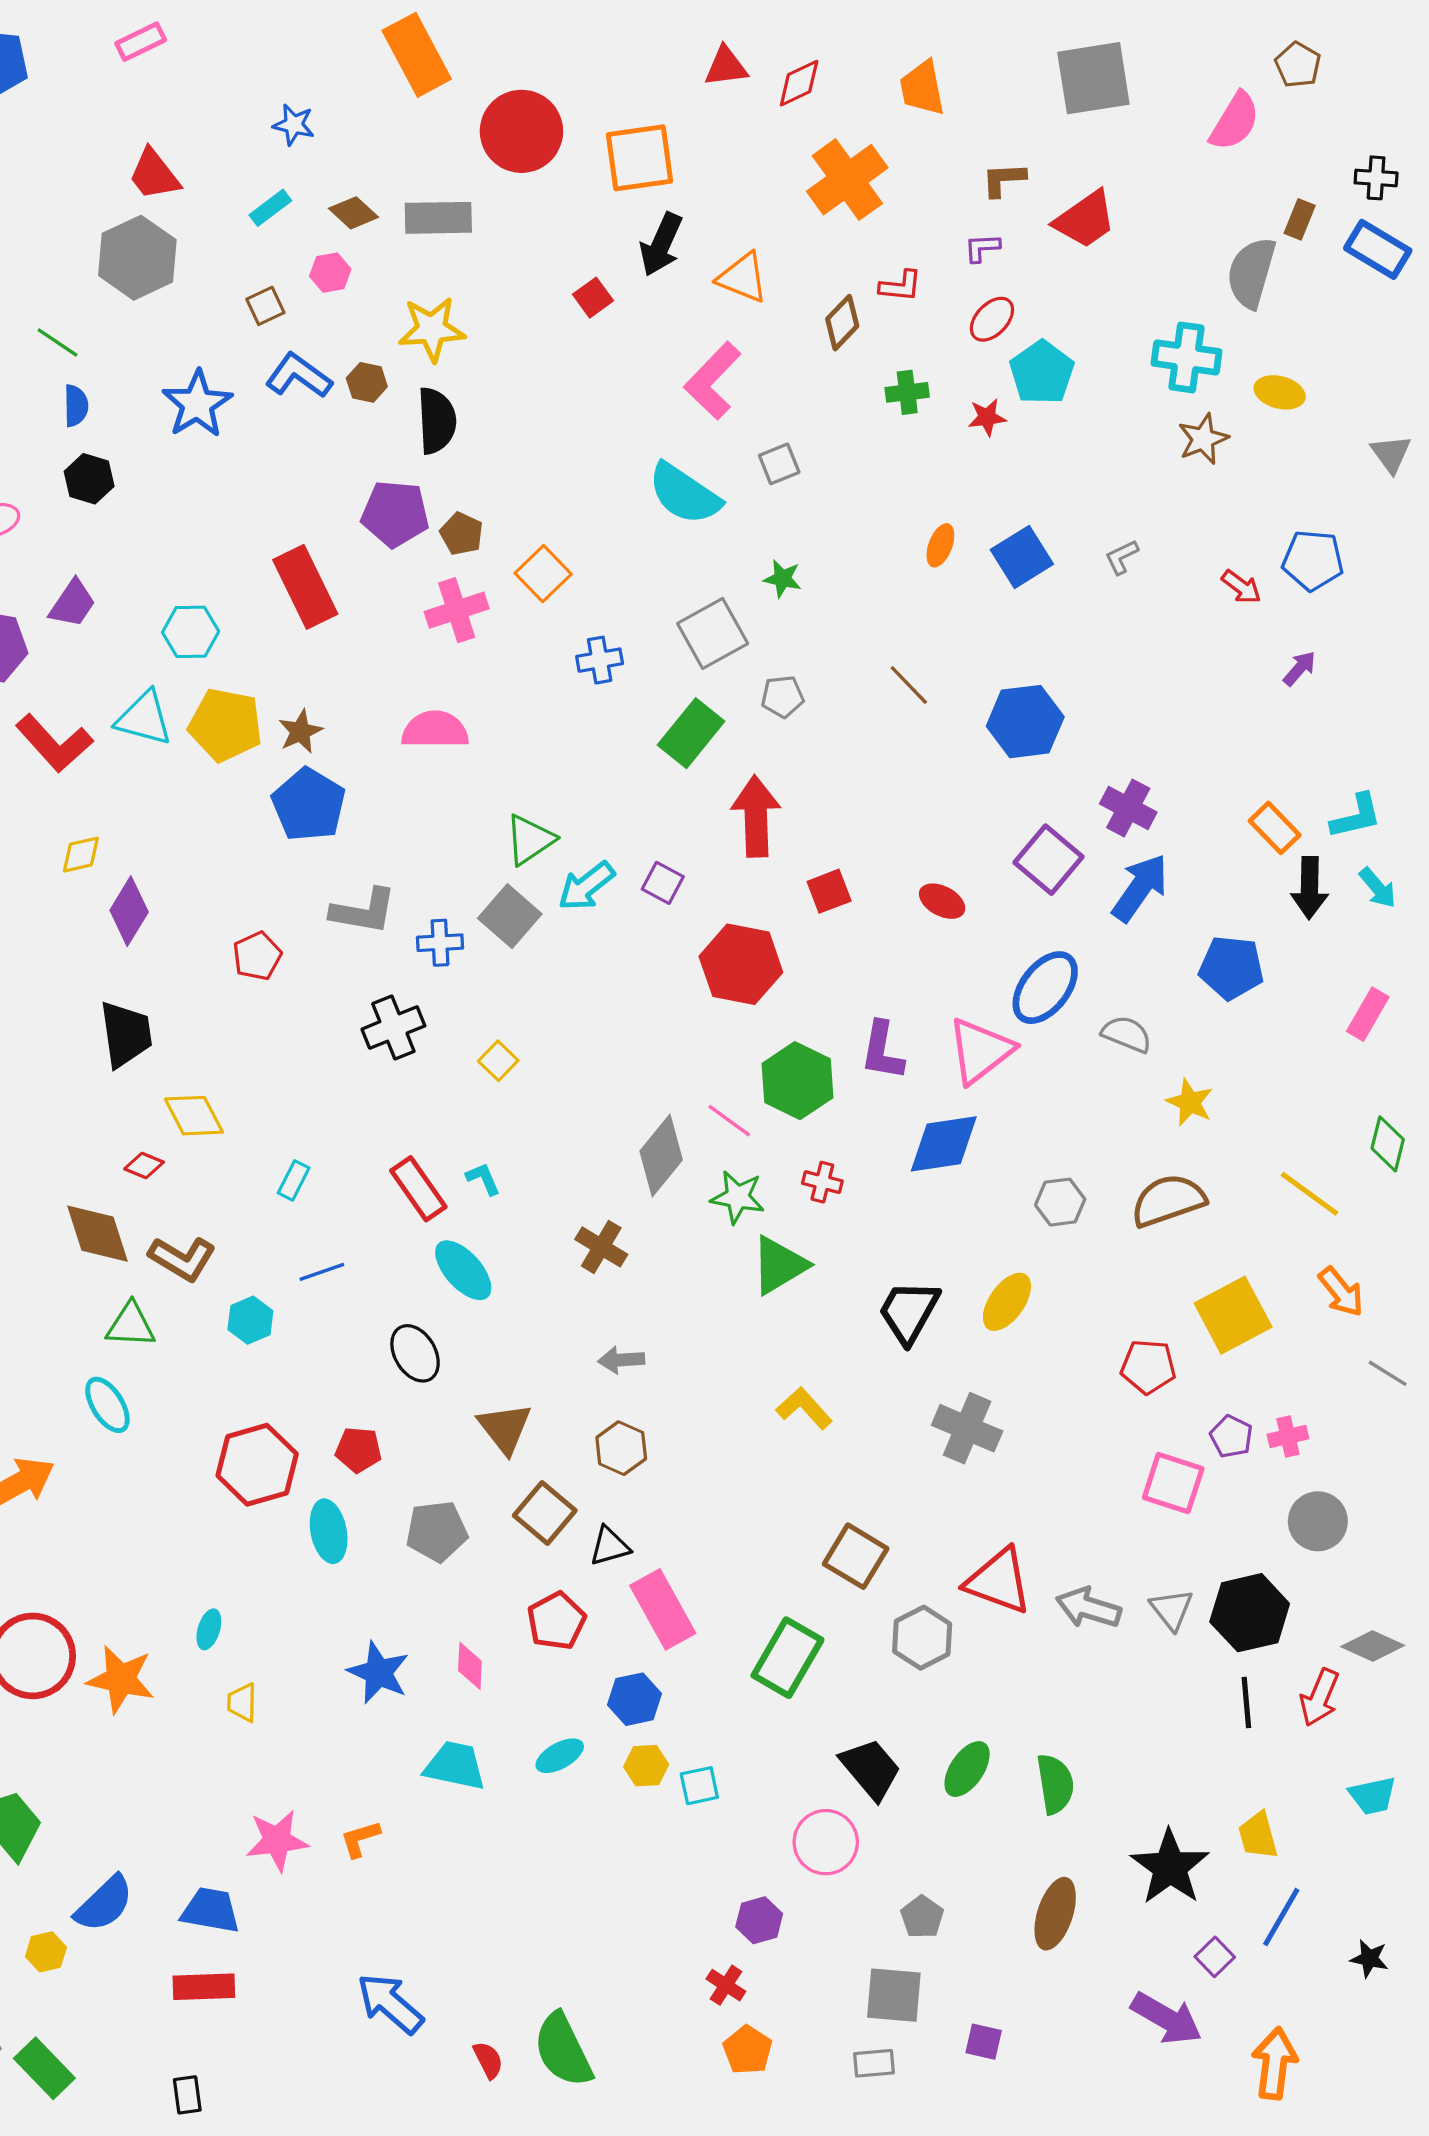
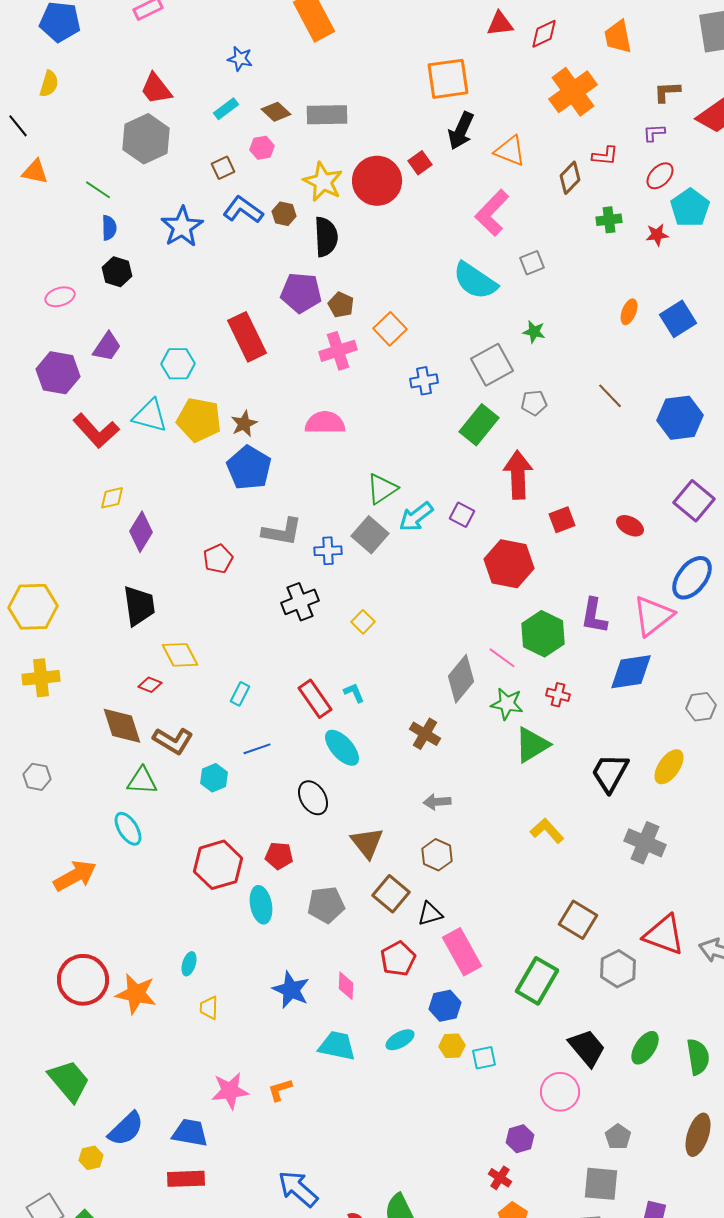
red circle: (521, 131) -> (377, 181), moved
yellow star: (432, 329) -> (323, 182), turned 30

